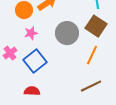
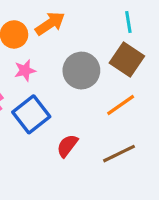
orange line: (92, 55) -> (121, 105), turned 30
red semicircle: (32, 91) -> (67, 146), moved, turned -56

